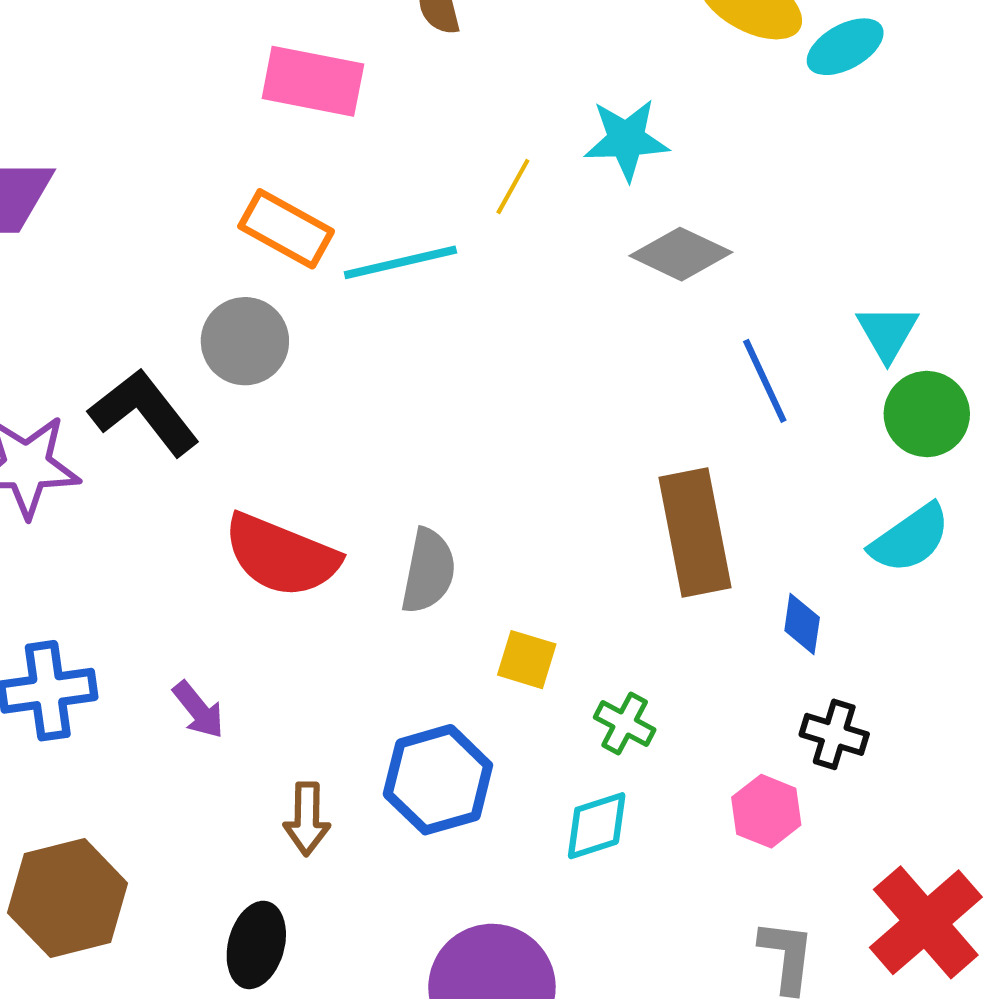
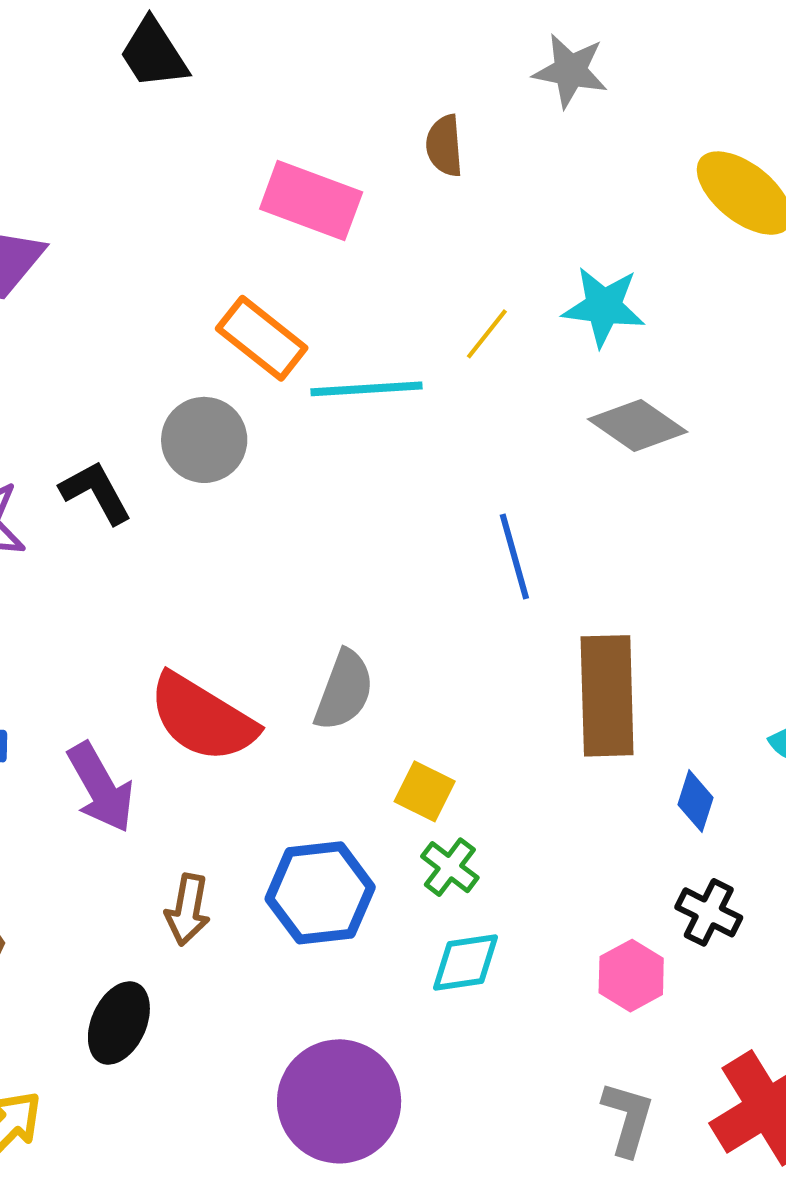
blue line: (765, 381) -> (514, 557), moved
black L-shape: (144, 412) -> (96, 492), size x0.7
red semicircle: (281, 555) -> (202, 718), moved
purple arrow: (198, 710) -> (101, 787), size x1.5
green cross: (625, 723) -> (450, 867), moved

